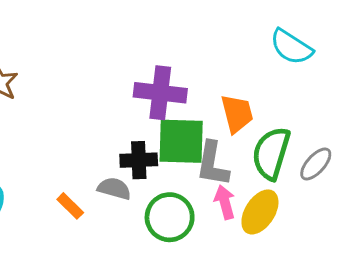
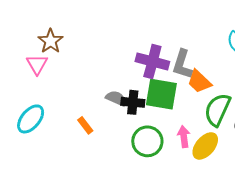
orange trapezoid: (237, 114) -> (199, 81), turned 140
gray L-shape: (213, 164) -> (182, 64), moved
gray semicircle: (114, 189) -> (116, 98), moved

